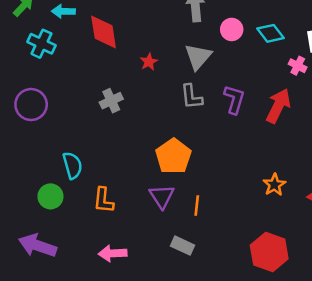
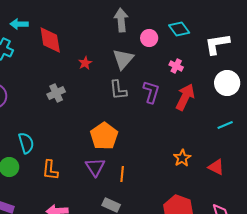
cyan diamond: (270, 33) -> (179, 29), moved
pink cross: (298, 66) -> (176, 66), moved

